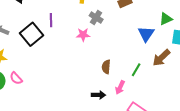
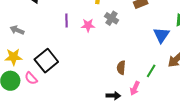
black square: (32, 34) -> (46, 61), moved
pink star: (83, 35) -> (88, 25), moved

